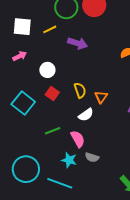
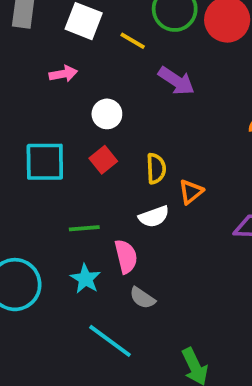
yellow line: (50, 29) -> (133, 41), turned 40
cyan square: (23, 103) -> (45, 162), turned 35
cyan star: (69, 160) -> (85, 279), moved
cyan line: (60, 183) -> (110, 341), moved

